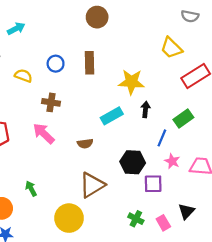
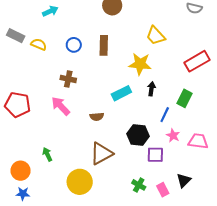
cyan arrow: (16, 29) -> (50, 11), moved
yellow trapezoid: (171, 48) -> (156, 36), moved
yellow semicircle: (23, 76) -> (39, 44), moved
green rectangle: (183, 119) -> (185, 98), turned -30

